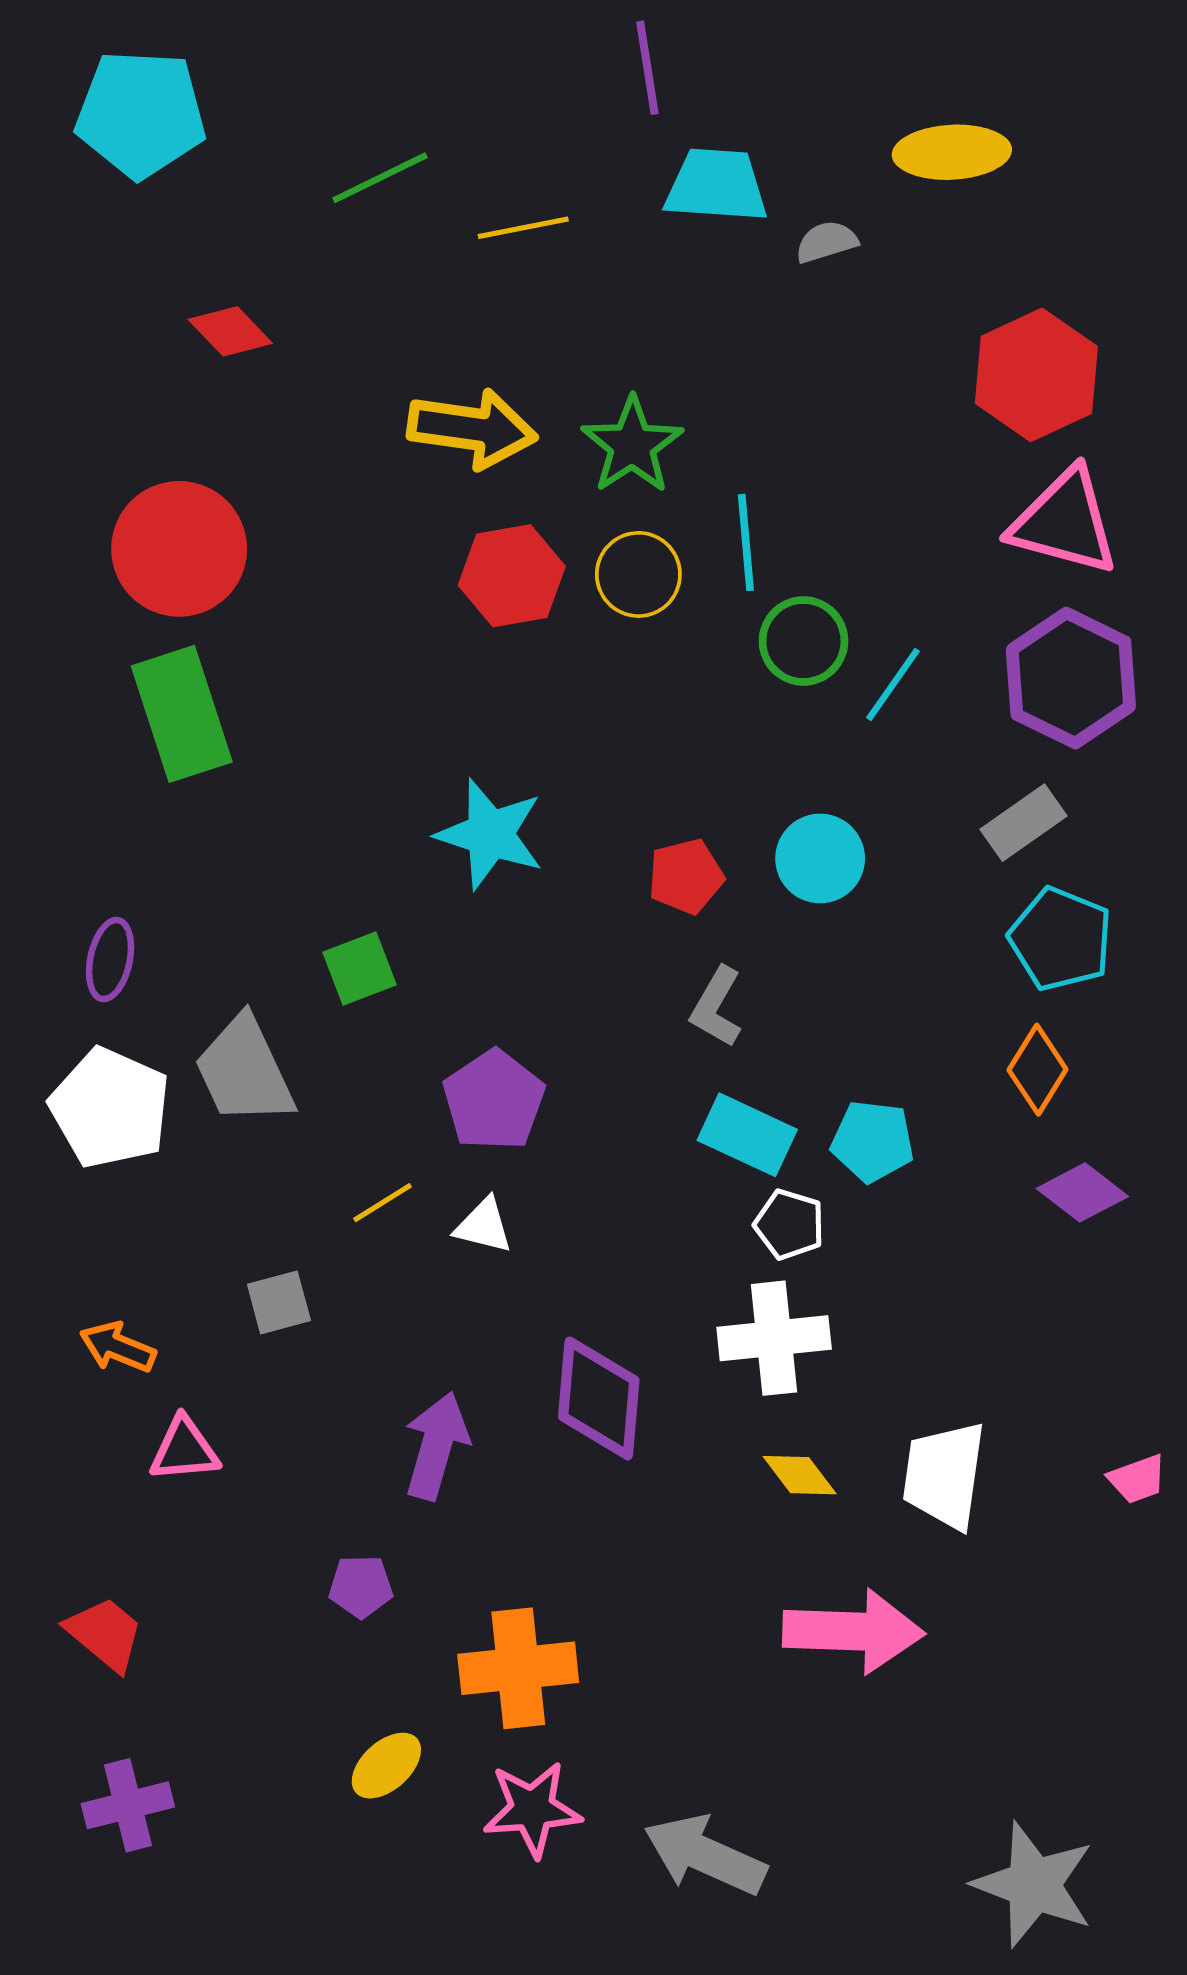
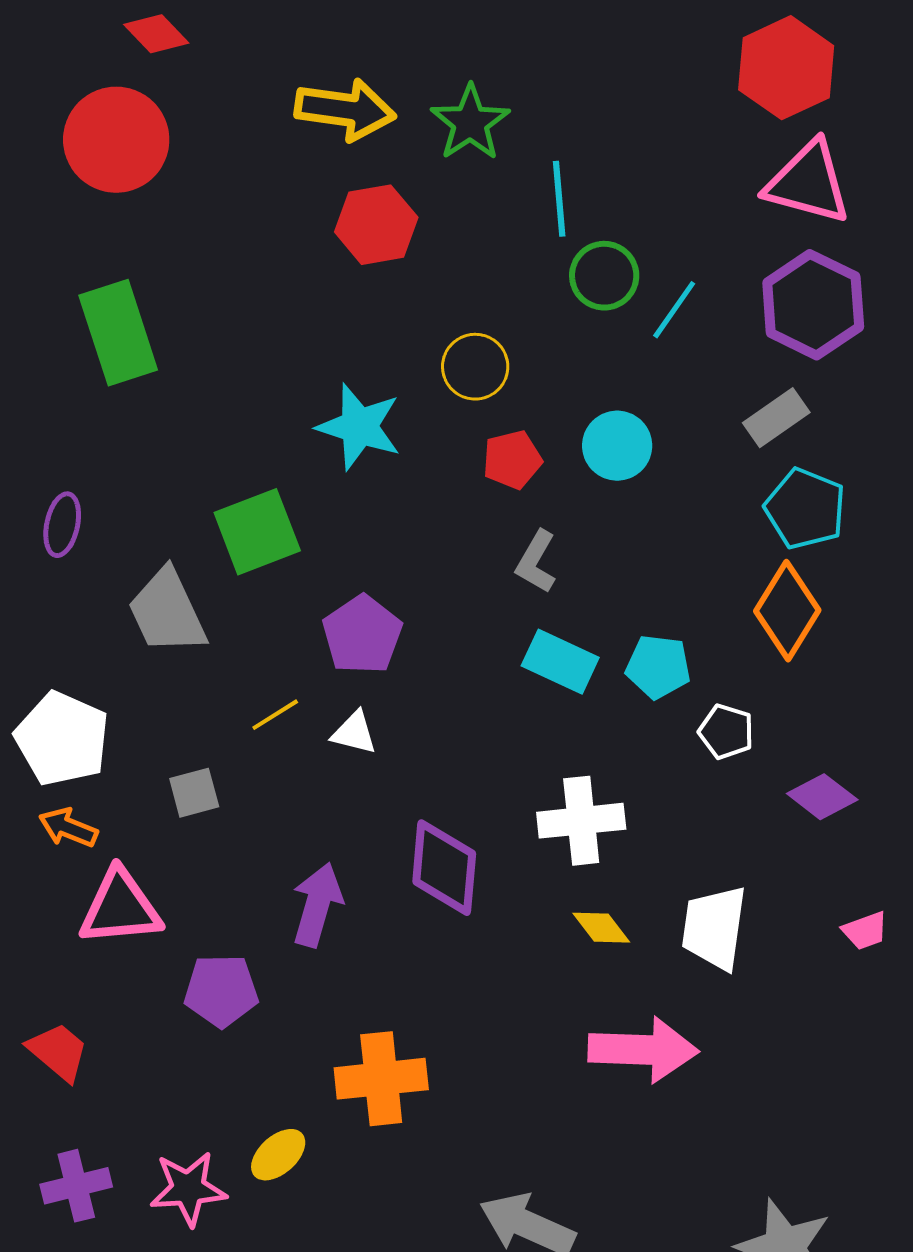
red circle: (179, 549) -> (116, 140), moved
yellow circle: (638, 574) -> (475, 367), moved
green square: (360, 969) -> (257, 532), size x1.5
orange diamond: (1038, 1070) -> (787, 611), size x1.4
white pentagon: (110, 1108) -> (62, 739), moved
purple diamond: (1082, 1192) -> (822, 797), moved
white pentagon: (789, 1224) -> (726, 732), moved
pink triangle: (184, 1450) -> (120, 908), size x1.5
purple pentagon: (361, 1586) -> (221, 991), moved, size x1.5
pink star: (532, 1809) -> (188, 1189), moved

